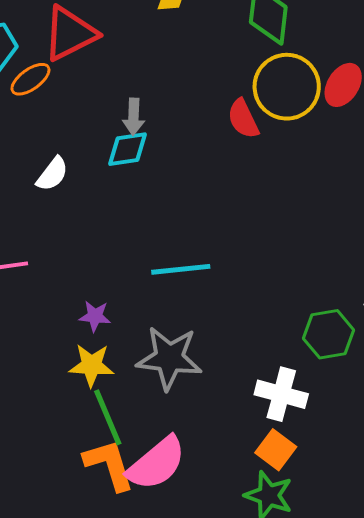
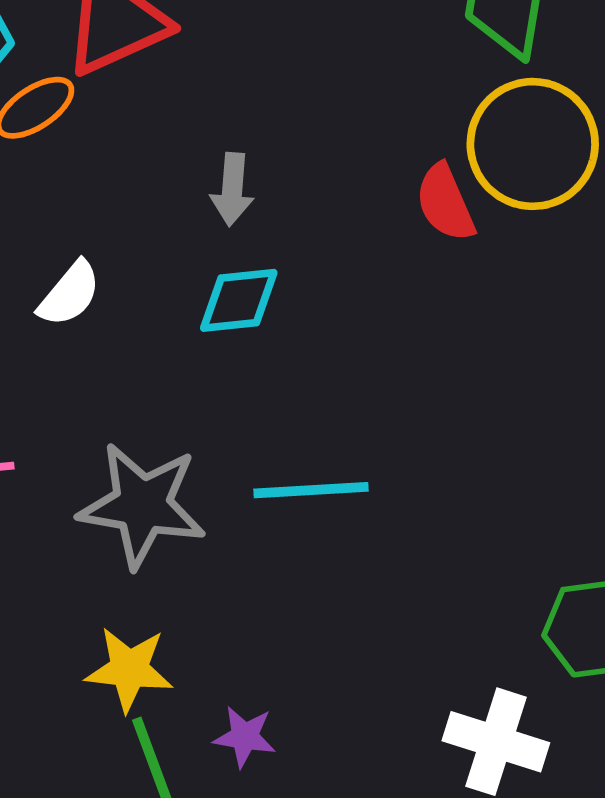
cyan diamond: (127, 149) -> (239, 300), moved
purple star: (95, 316) -> (245, 737), moved
gray star: (169, 358) -> (142, 505), moved

